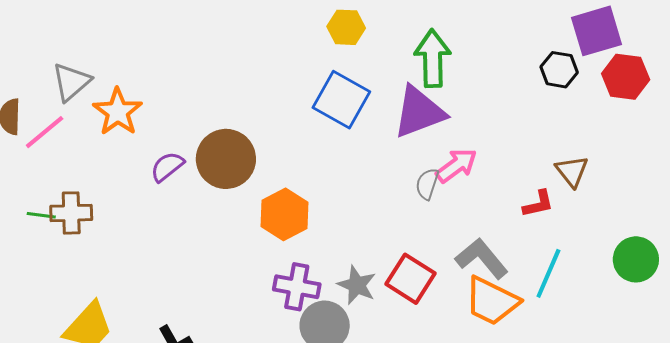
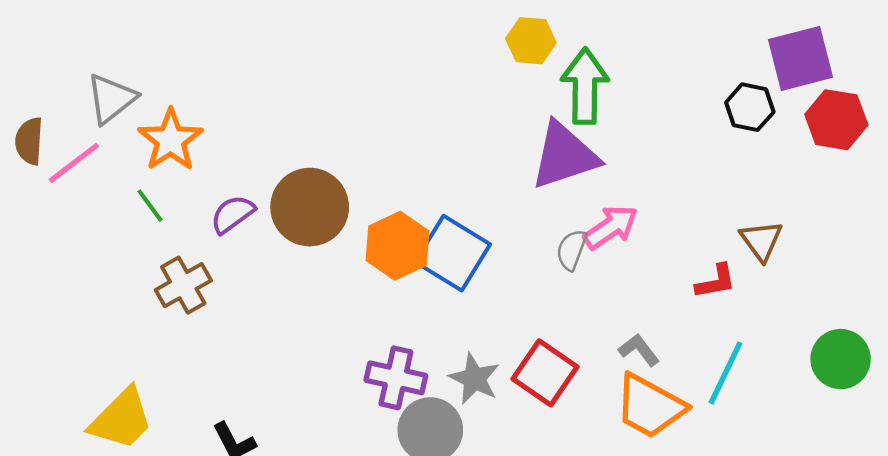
yellow hexagon: (346, 27) -> (531, 41), moved
blue square: (341, 100) -> (453, 253), moved
brown cross: (71, 213) -> (183, 285), moved, turned -30
orange hexagon: (284, 214) -> (398, 246), moved
green line: (41, 215) -> (150, 206), moved, turned 44
gray L-shape: (482, 258) -> (639, 350), size x0.6

